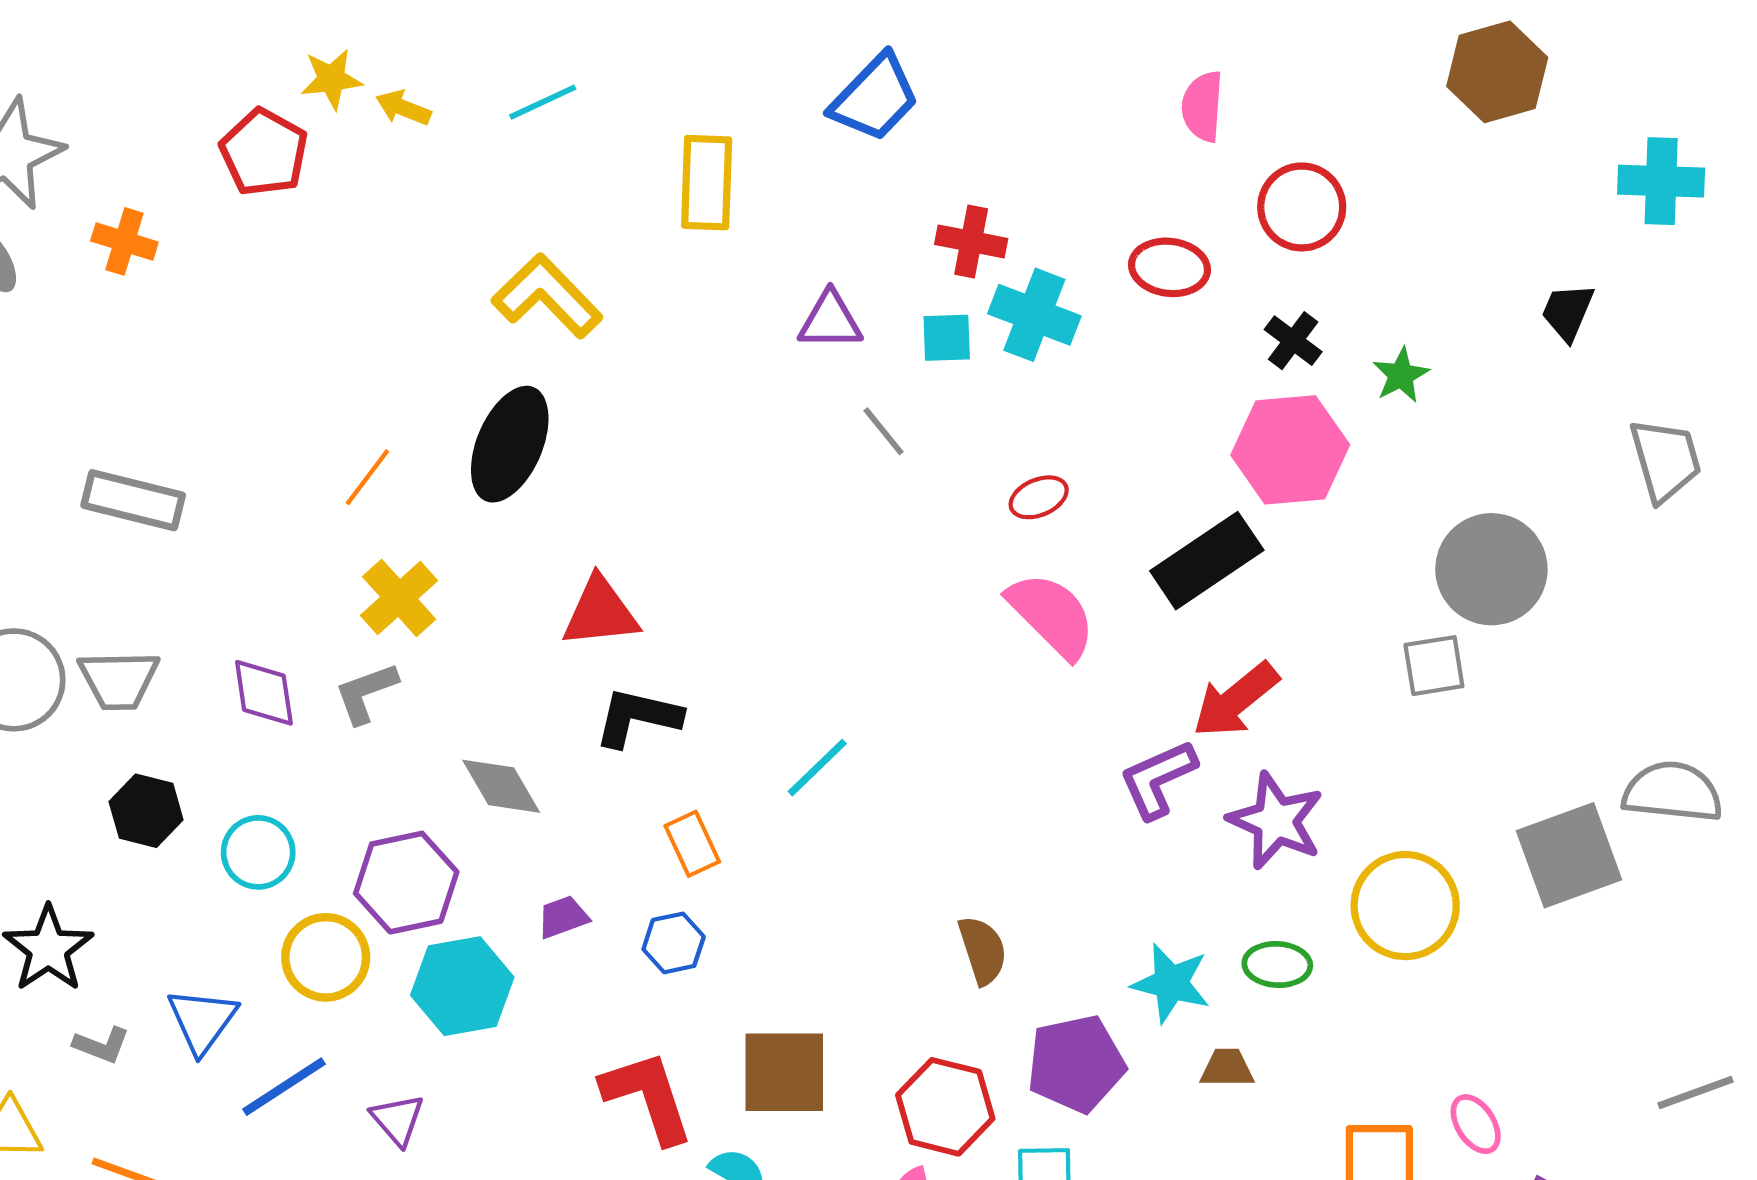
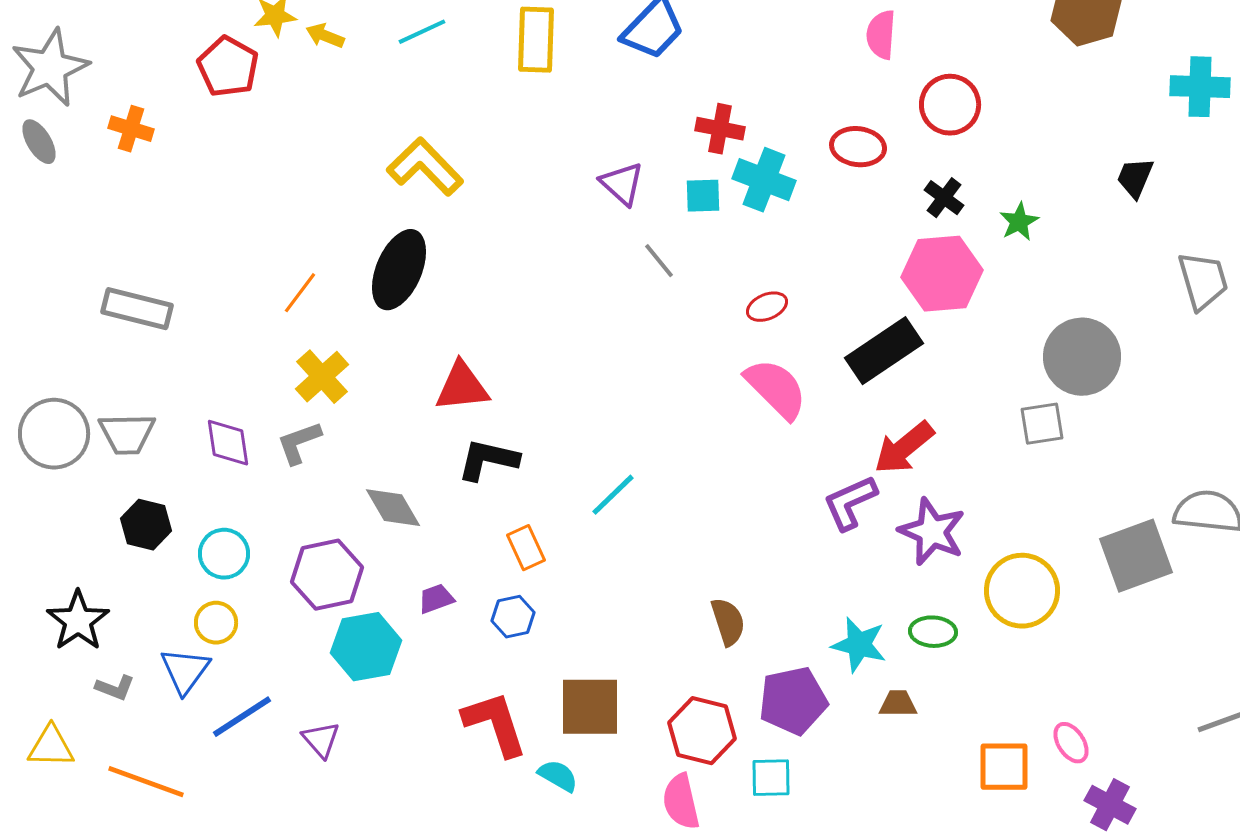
yellow rectangle: (707, 183) -> (536, 40), moved
purple triangle: (830, 321) -> (622, 184), turned 42
yellow circle: (326, 957) -> (216, 623), moved, size x0.7

